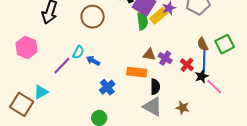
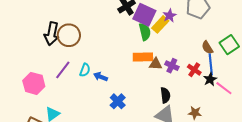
brown circle: (93, 17) -> (69, 35), moved
pink hexagon: (26, 47) -> (34, 83), moved
purple line: (62, 66) -> (63, 70), moved
orange rectangle: (137, 72) -> (143, 57), moved

